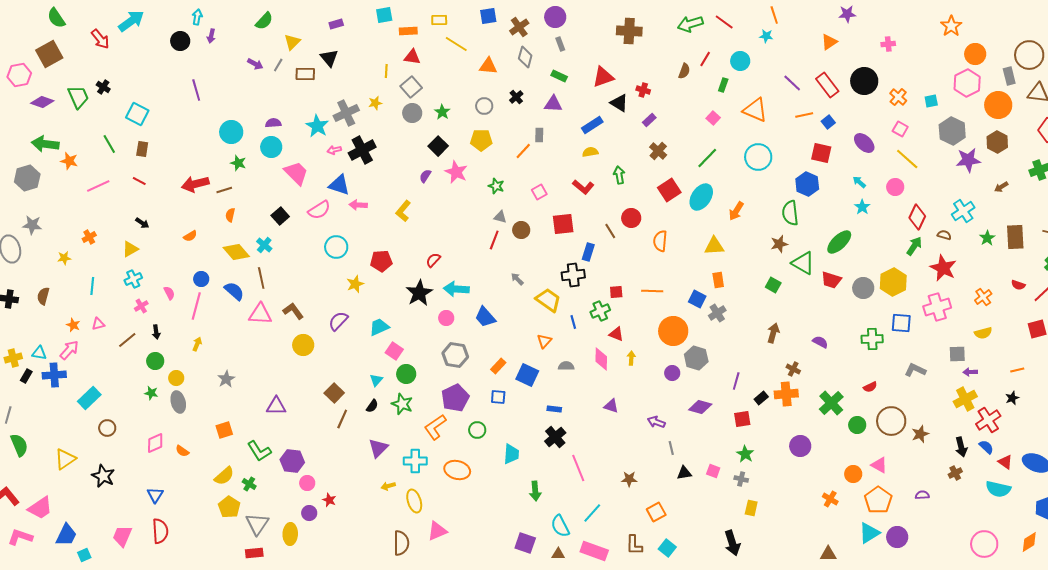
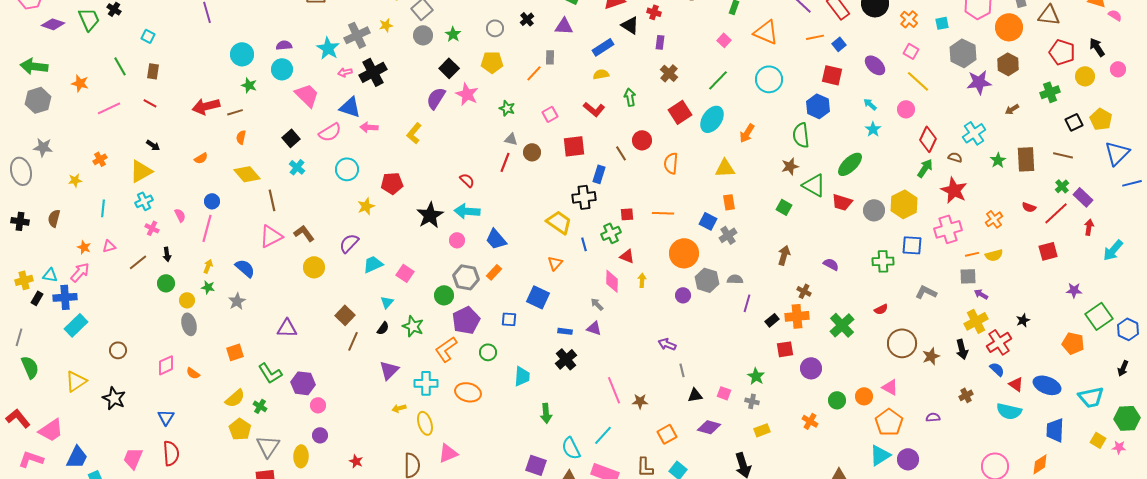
cyan square: (137, 114) -> (148, 36), size x0.6
purple rectangle: (649, 120) -> (660, 42), turned -40
green arrow: (45, 144) -> (34, 66), moved
purple semicircle: (425, 176) -> (436, 98), size x1.6
cyan cross: (264, 245) -> (297, 167), moved
yellow triangle: (130, 249) -> (141, 171), size x1.4
red semicircle: (433, 260) -> (467, 180), moved, turned 91
gray arrow: (517, 279) -> (597, 304), moved
blue semicircle: (234, 291) -> (245, 268), moved
pink cross: (141, 306) -> (152, 228), turned -32
pink triangle: (260, 314) -> (271, 236), turned -30
cyan trapezoid: (379, 327) -> (373, 264), moved
orange rectangle: (498, 366) -> (494, 272), moved
gray semicircle: (566, 366) -> (735, 279), moved
orange line: (1017, 370) -> (972, 254), moved
purple arrow: (970, 372) -> (981, 294), turned 32
green circle: (406, 374) -> (444, 295), moved
green star: (151, 393) -> (208, 287), moved
cyan rectangle: (89, 398) -> (76, 325), moved
purple triangle: (611, 406) -> (594, 328), moved
purple diamond: (700, 407) -> (709, 427), moved
red square: (742, 419) -> (785, 349), moved
green circle: (857, 425) -> (837, 400), moved
black arrow: (961, 447) -> (962, 349), moved
pink line: (578, 468) -> (614, 390), moved
orange cross: (830, 499) -> (810, 421), moved
red star: (329, 500) -> (356, 461), moved
yellow rectangle: (751, 508) -> (762, 430), turned 56

